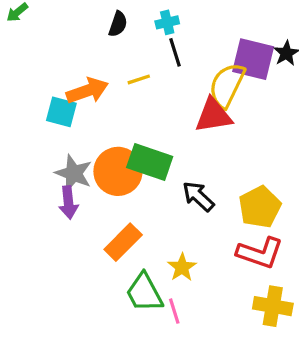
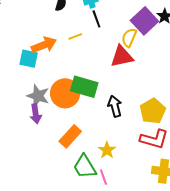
purple square: (253, 59) -> (144, 21), turned 36
yellow semicircle: (227, 85) -> (129, 38), size x0.7
black arrow: (198, 196) -> (115, 106), turned 35

